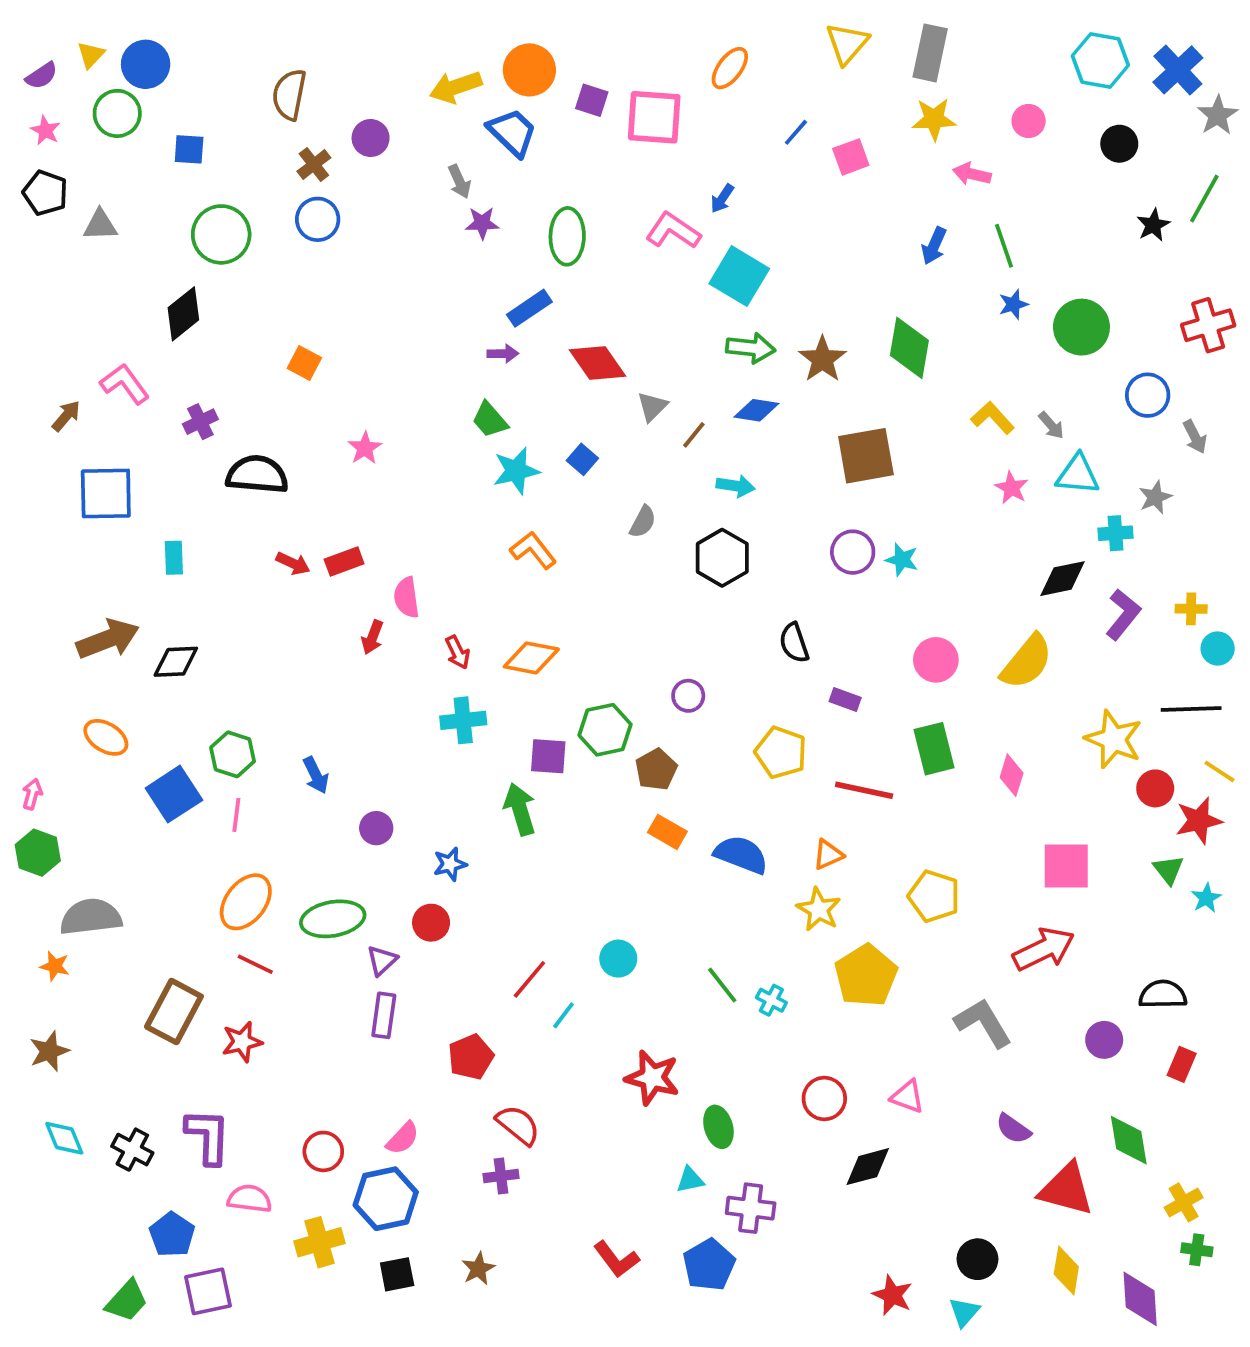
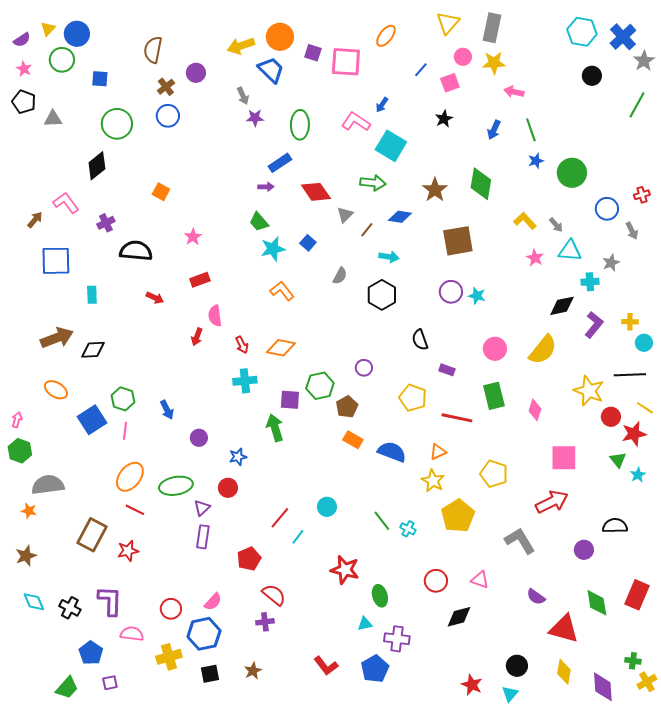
pink circle: (1029, 121) -> (463, 57), moved
black star: (1153, 225) -> (444, 119), moved
red cross: (1208, 325) -> (642, 195), moved, size x0.6
green arrow: (751, 348) -> (373, 183), moved
red rectangle: (344, 562) -> (200, 280), moved
red rectangle: (1182, 1064) -> (637, 595), moved, size x1.6
yellow cross: (1184, 1202) -> (647, 682), moved
purple square: (208, 1291) -> (110, 683), size x0.6

